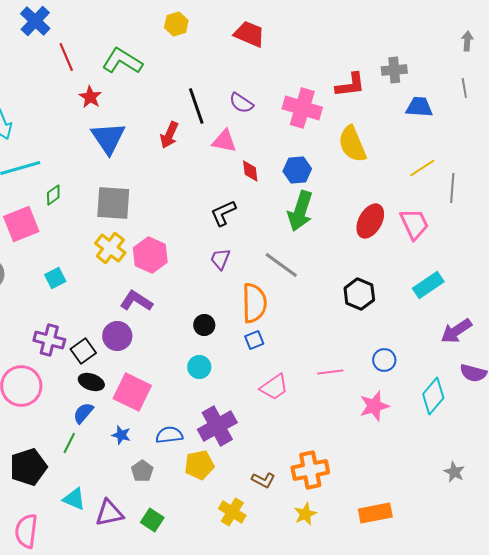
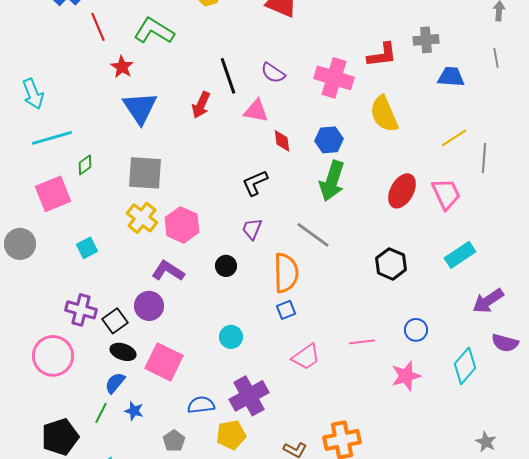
black circle: (204, 325) -> (226, 266), moved
blue star: (121, 435) -> (134, 411), moved

